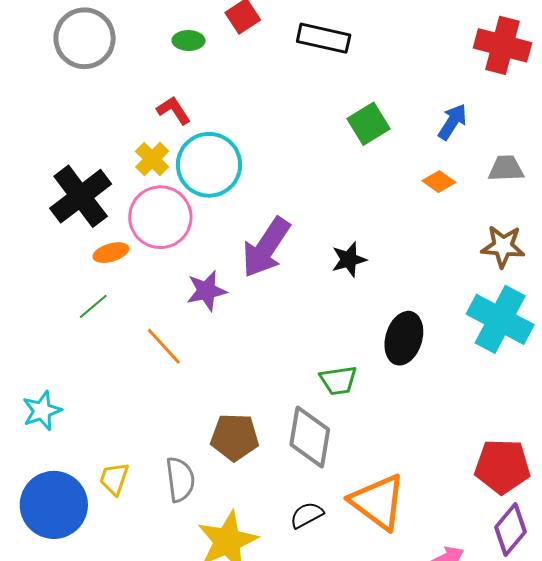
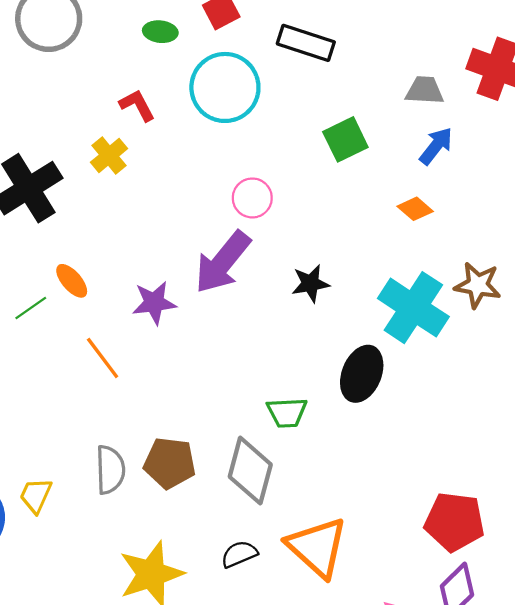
cyan circle: (209, 165) -> (225, 87), moved
gray trapezoid: (506, 168) -> (425, 90), moved
pink circle: (160, 217) -> (252, 198), moved, size x0.6
orange ellipse: (111, 253) -> (72, 281), moved, turned 60
cyan cross: (500, 319) -> (413, 308), moved
gray semicircle: (180, 479) -> (110, 470), moved

